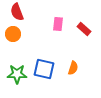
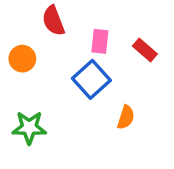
red semicircle: (17, 12) -> (53, 21), moved
blue square: (44, 69) -> (91, 79), moved, turned 35

